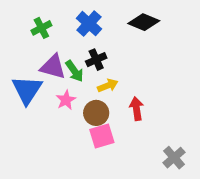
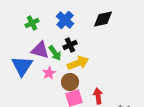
black diamond: (144, 22) -> (103, 19), turned -35
yellow arrow: (108, 86) -> (78, 63), size x1.5
red arrow: (137, 109) -> (98, 96), moved

